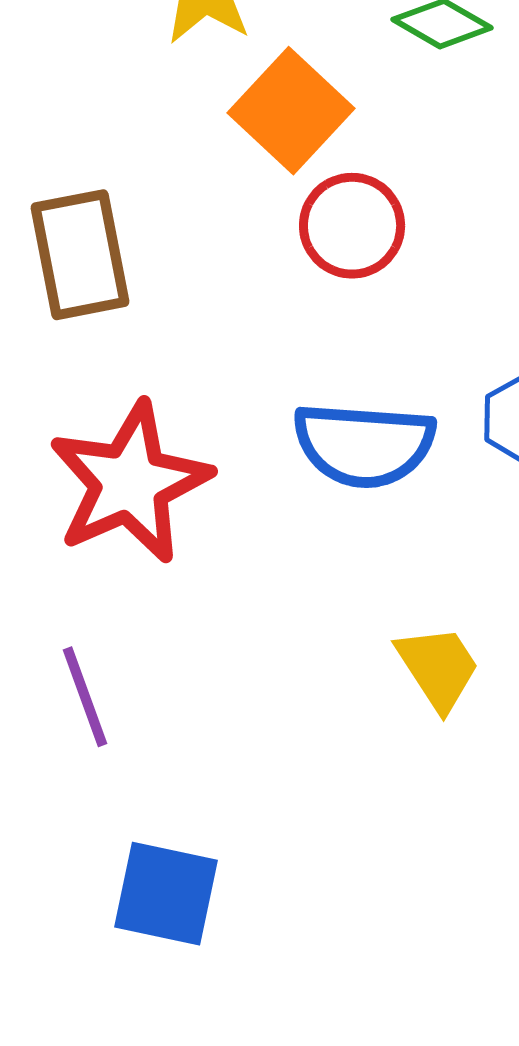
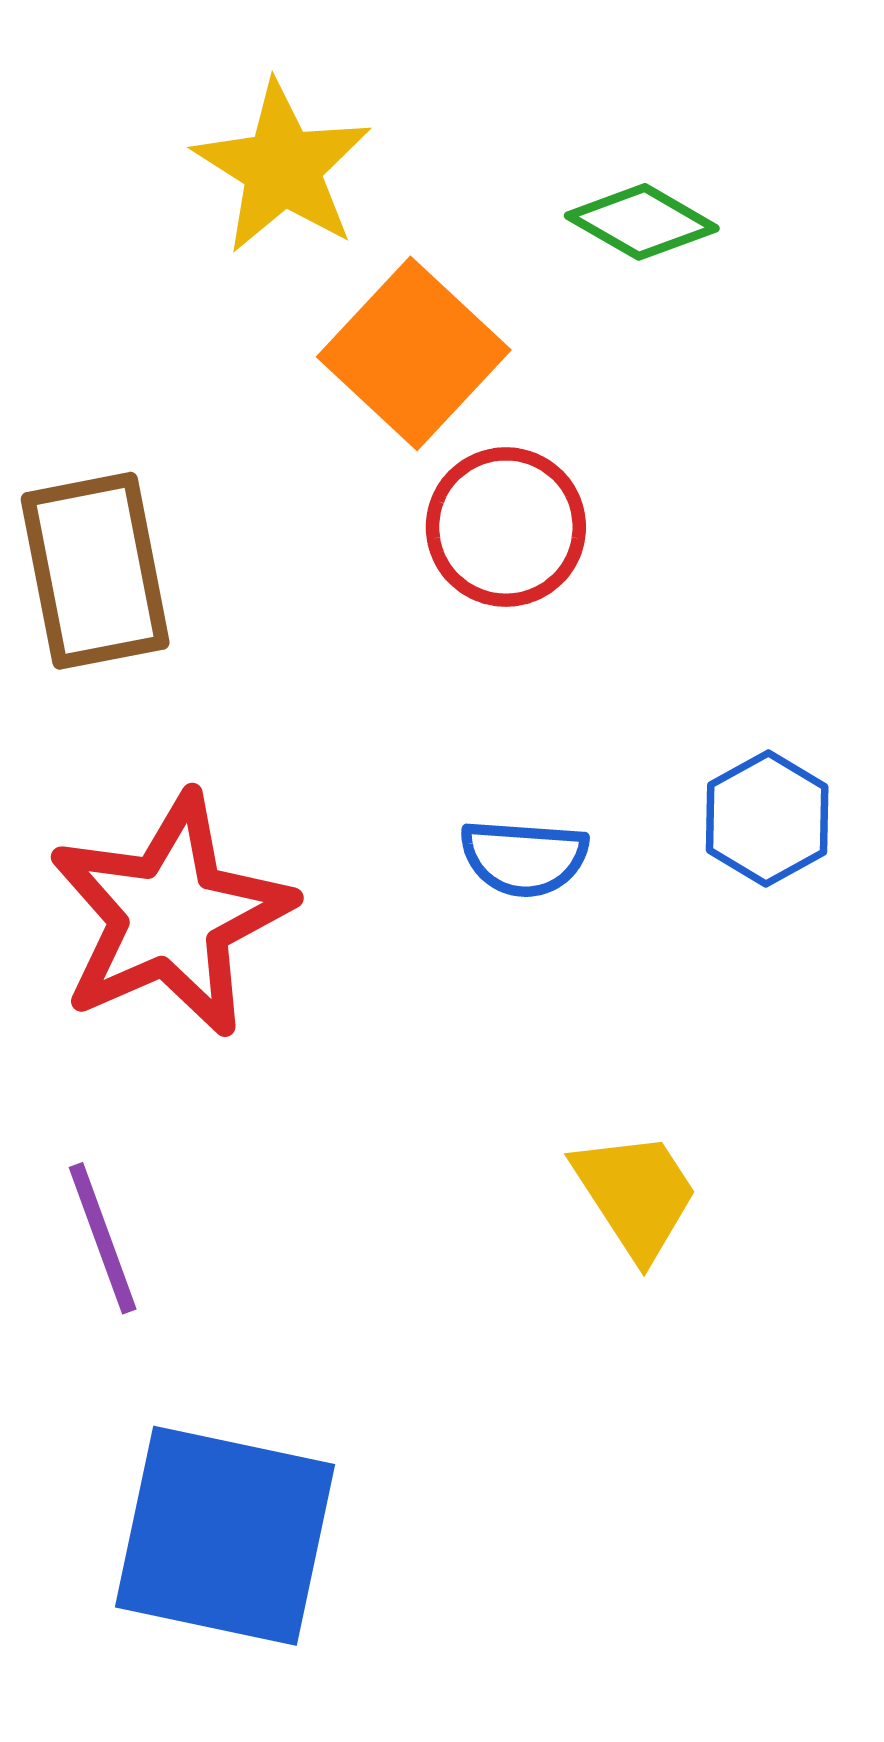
blue semicircle: (364, 445) -> (524, 858), size x0.6
blue square: (166, 894) -> (225, 1536), size x1.4

